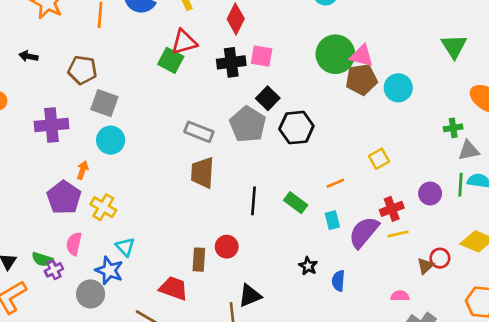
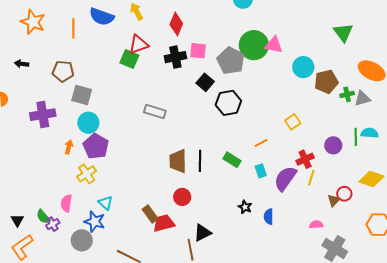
brown pentagon: (361, 80) -> (326, 82), moved
gray pentagon: (248, 124) -> (231, 61), moved
gray triangle: (469, 150) -> (362, 98), moved
brown trapezoid: (202, 173) -> (178, 161), moved
purple pentagon: (64, 198) -> (96, 146), moved
yellow cross: (103, 207) -> (87, 174), turned 30
yellow line: (398, 234) -> (311, 178), turned -56
green semicircle: (42, 259) -> (43, 217), turned 35
brown rectangle: (199, 260) -> (150, 214), moved, turned -36
red trapezoid: (174, 288) -> (164, 223), moved, turned -30

